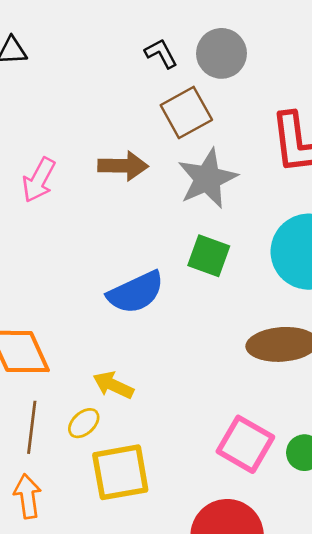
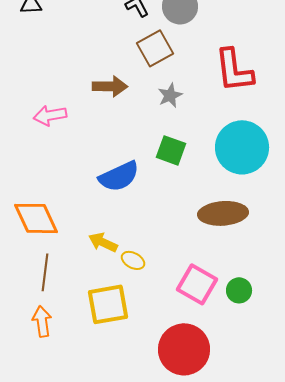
gray star: (207, 179) -> (170, 95), size x0.6
pink arrow: (39, 180) -> (50, 115), moved, turned 52
yellow ellipse: (84, 423) -> (133, 260), moved, turned 70

